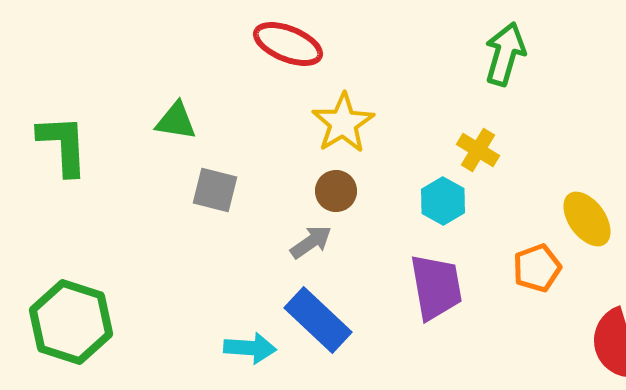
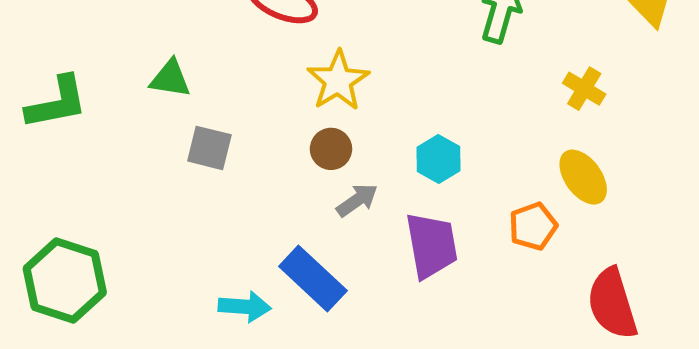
green L-shape: (63, 145) -> (57, 103), turned 82
yellow cross: (478, 150) -> (584, 89), moved
gray arrow: (311, 242) -> (357, 200), moved

